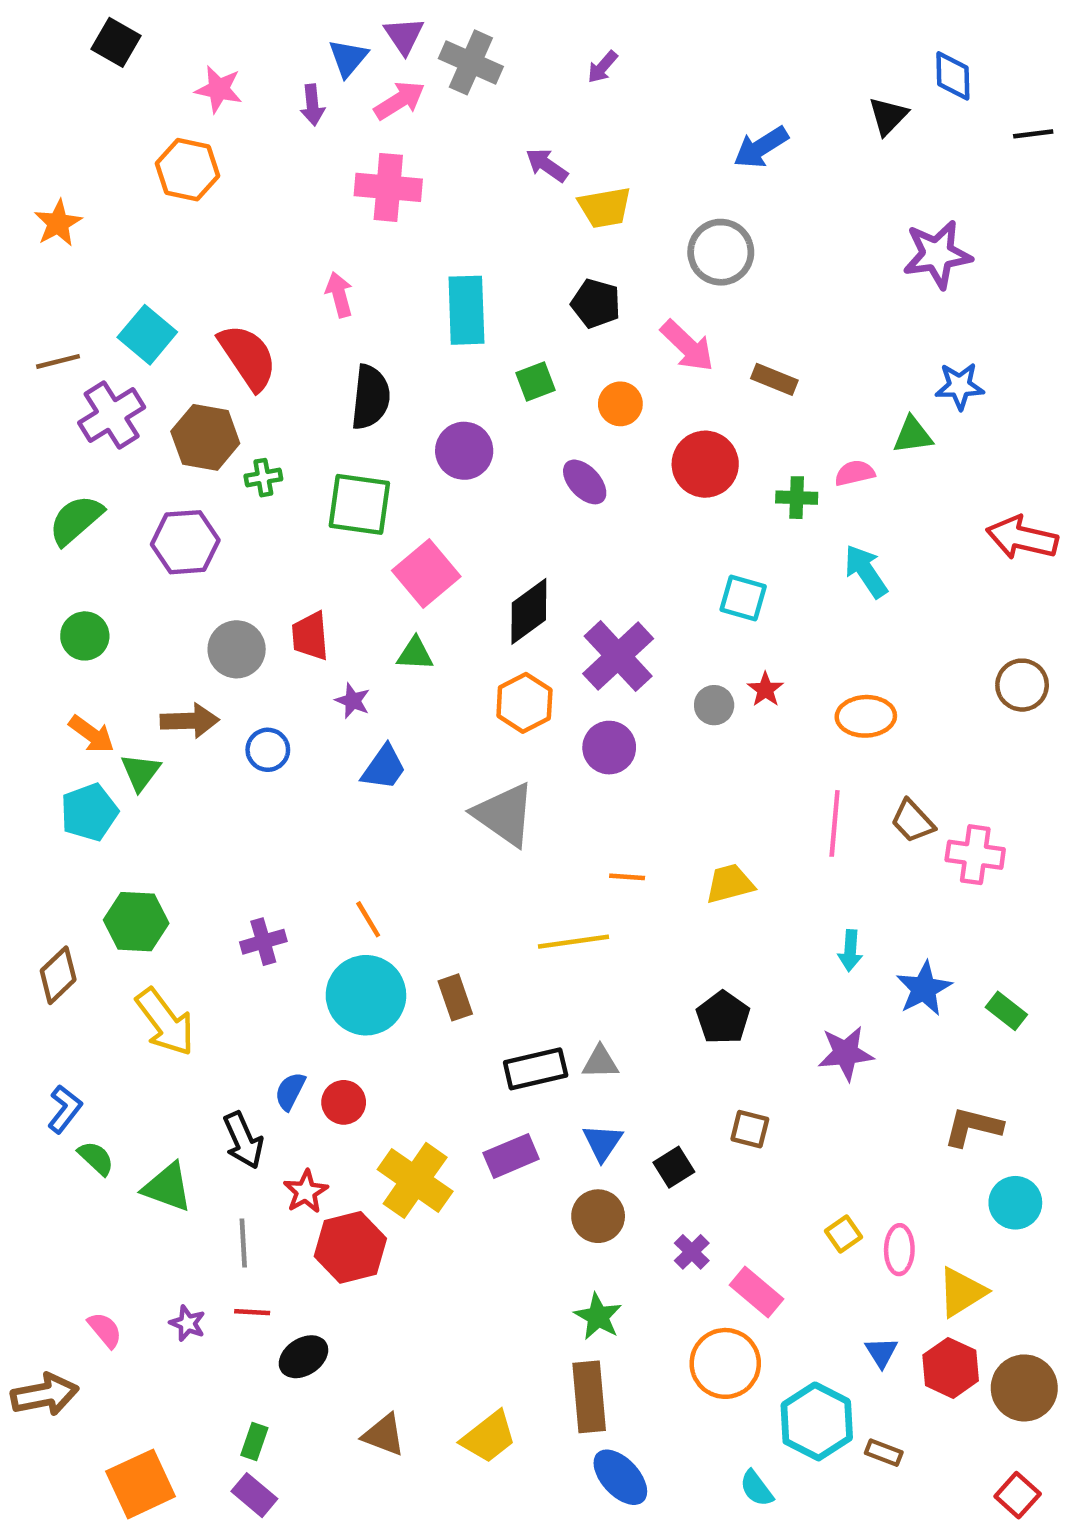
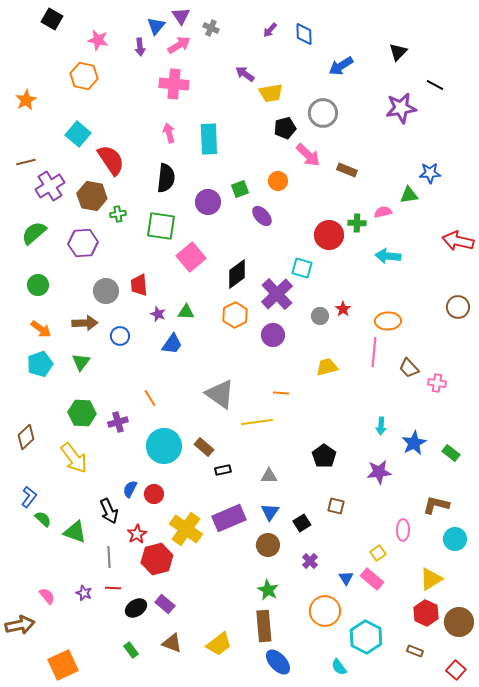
gray cross: (471, 62) -> (211, 28), size x0.6
blue diamond: (953, 76) -> (304, 34), moved
black line: (1033, 134) -> (435, 85), moved, turned 36
purple star: (937, 254) -> (401, 108), moved
pink arrow: (339, 295) -> (169, 133), moved
black pentagon: (596, 303) -> (285, 128), moved, turned -30
cyan square: (147, 335) -> (78, 134), moved
green square: (536, 382) -> (240, 189), moved
red circle: (705, 464) -> (329, 235), moved
cyan arrow: (866, 571) -> (388, 256), turned -50
cyan square: (743, 598) -> (302, 268), moved
green triangle: (415, 654) -> (186, 312), moved
green triangle: (141, 772) -> (81, 362), moved
gray triangle: (504, 814) -> (220, 394), moved
pink line: (835, 823) -> (374, 352), moved
pink cross: (975, 855) -> (437, 383), size x0.7
yellow trapezoid: (730, 884) -> (327, 367), moved
orange line: (368, 919) -> (150, 398), moved
green hexagon: (136, 922) -> (82, 413), moved
brown rectangle: (455, 997) -> (204, 447), turned -30
black rectangle: (536, 1069) -> (223, 470), moved, size x0.6
purple rectangle: (511, 1156) -> (229, 518), size x1.4
pink ellipse: (899, 1250) -> (403, 530), moved
pink rectangle: (756, 1292) -> (372, 579), moved
blue triangle: (881, 1352) -> (346, 578), moved
green rectangle: (254, 1442) -> (131, 650), moved, turned -56
brown rectangle: (884, 1453) -> (415, 651), moved
purple rectangle: (254, 1495) -> (165, 604), moved

